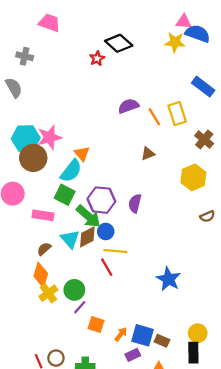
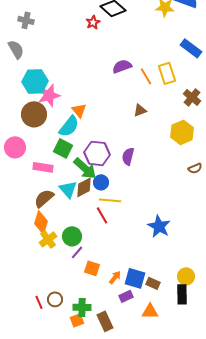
cyan hexagon: (26, 138) -> (35, 81), moved
brown semicircle: (44, 249) -> (44, 198), size x1.5

